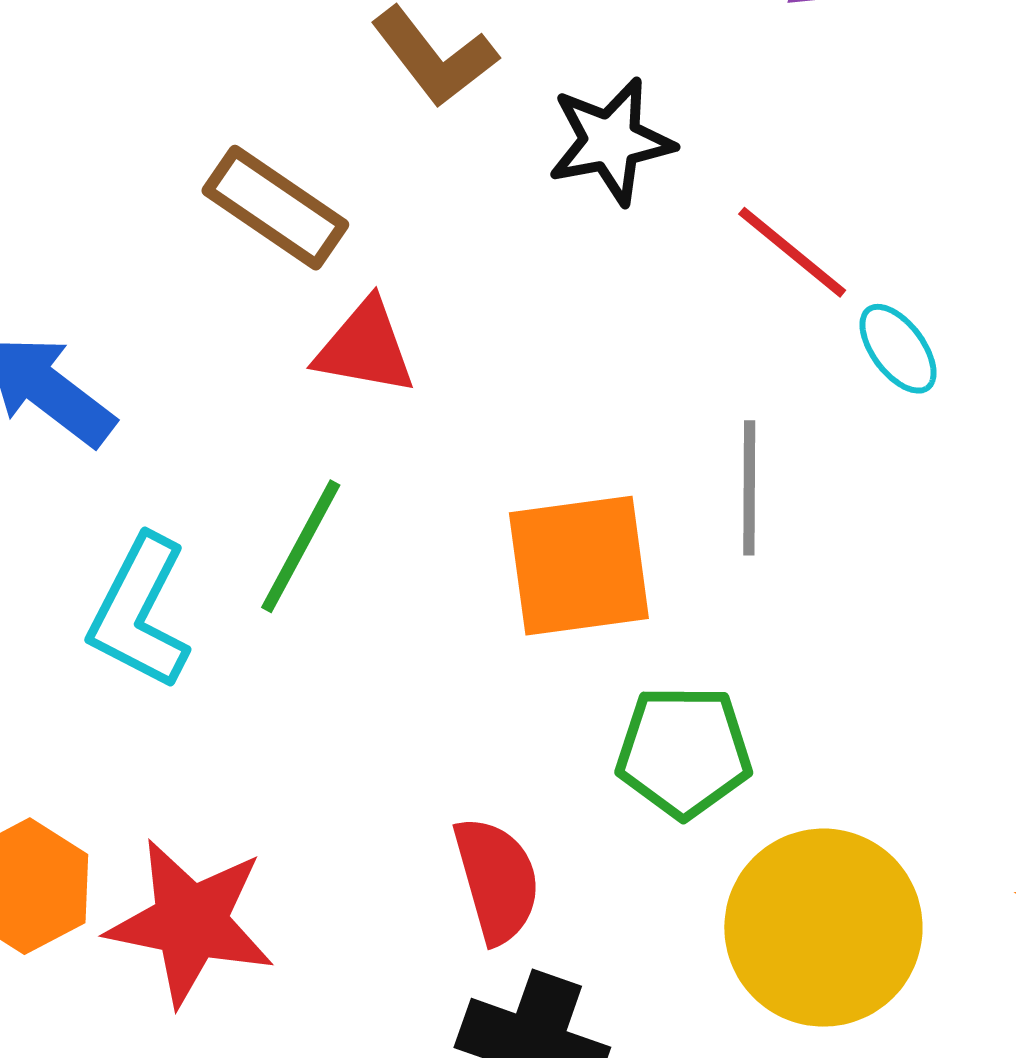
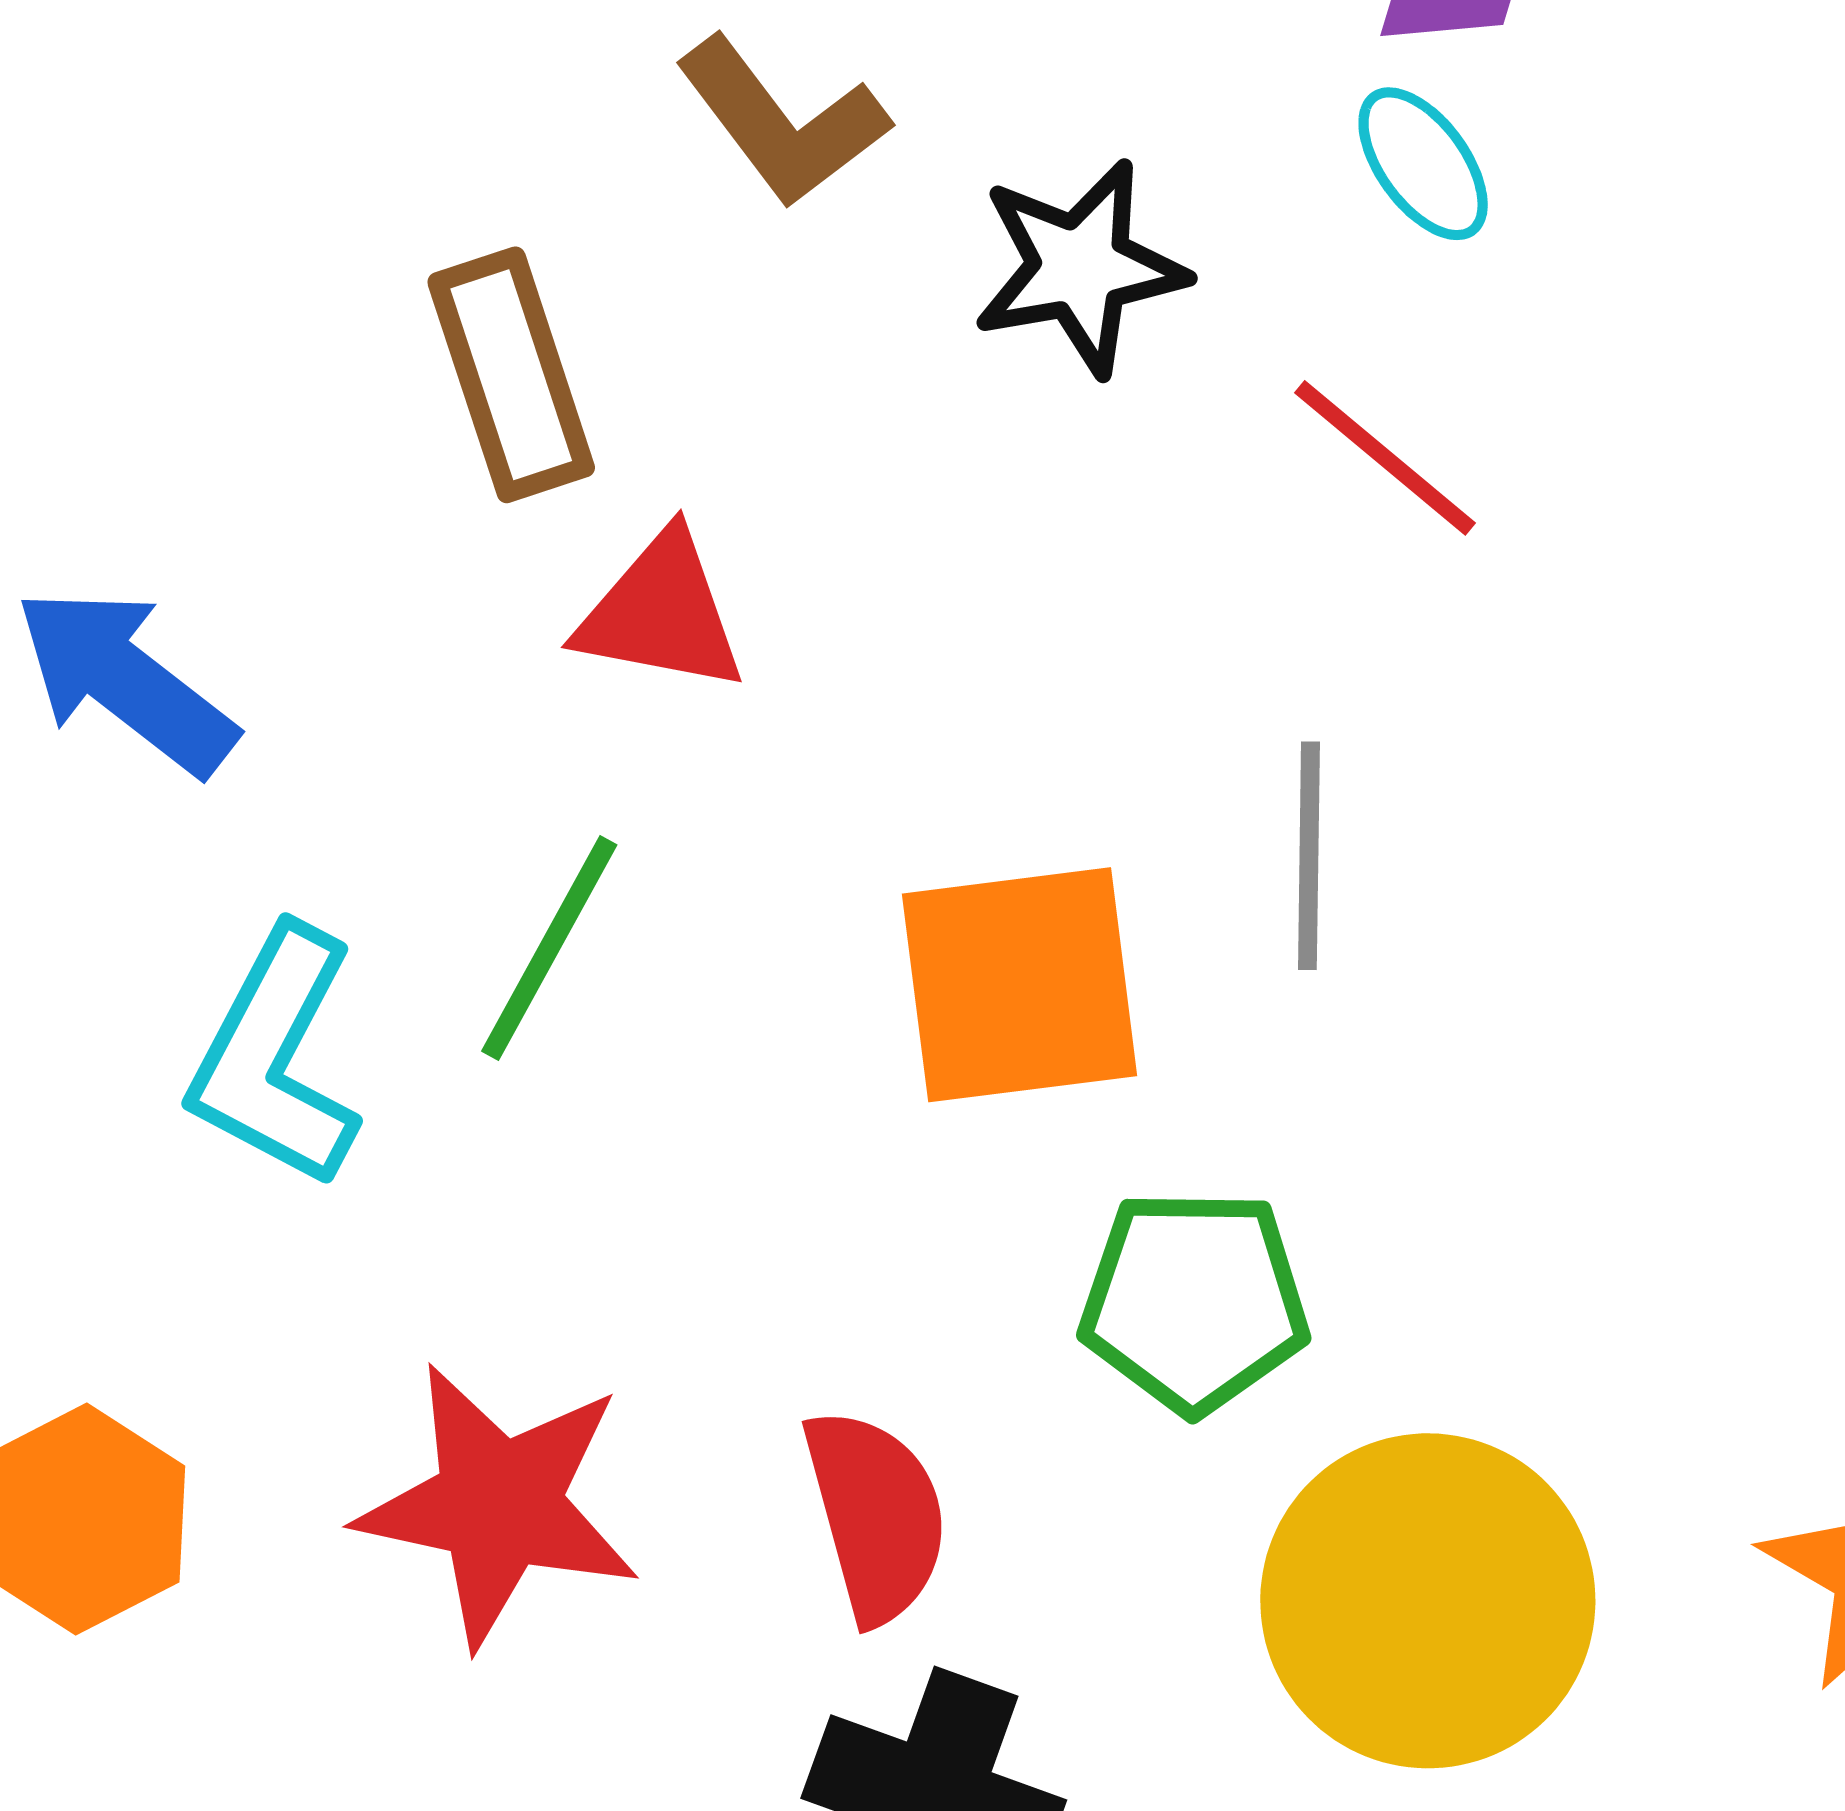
brown rectangle: (275, 208) -> (511, 375), turned 37
cyan ellipse: (898, 349) -> (1423, 164), moved
red star: (191, 922) -> (499, 1505), moved

